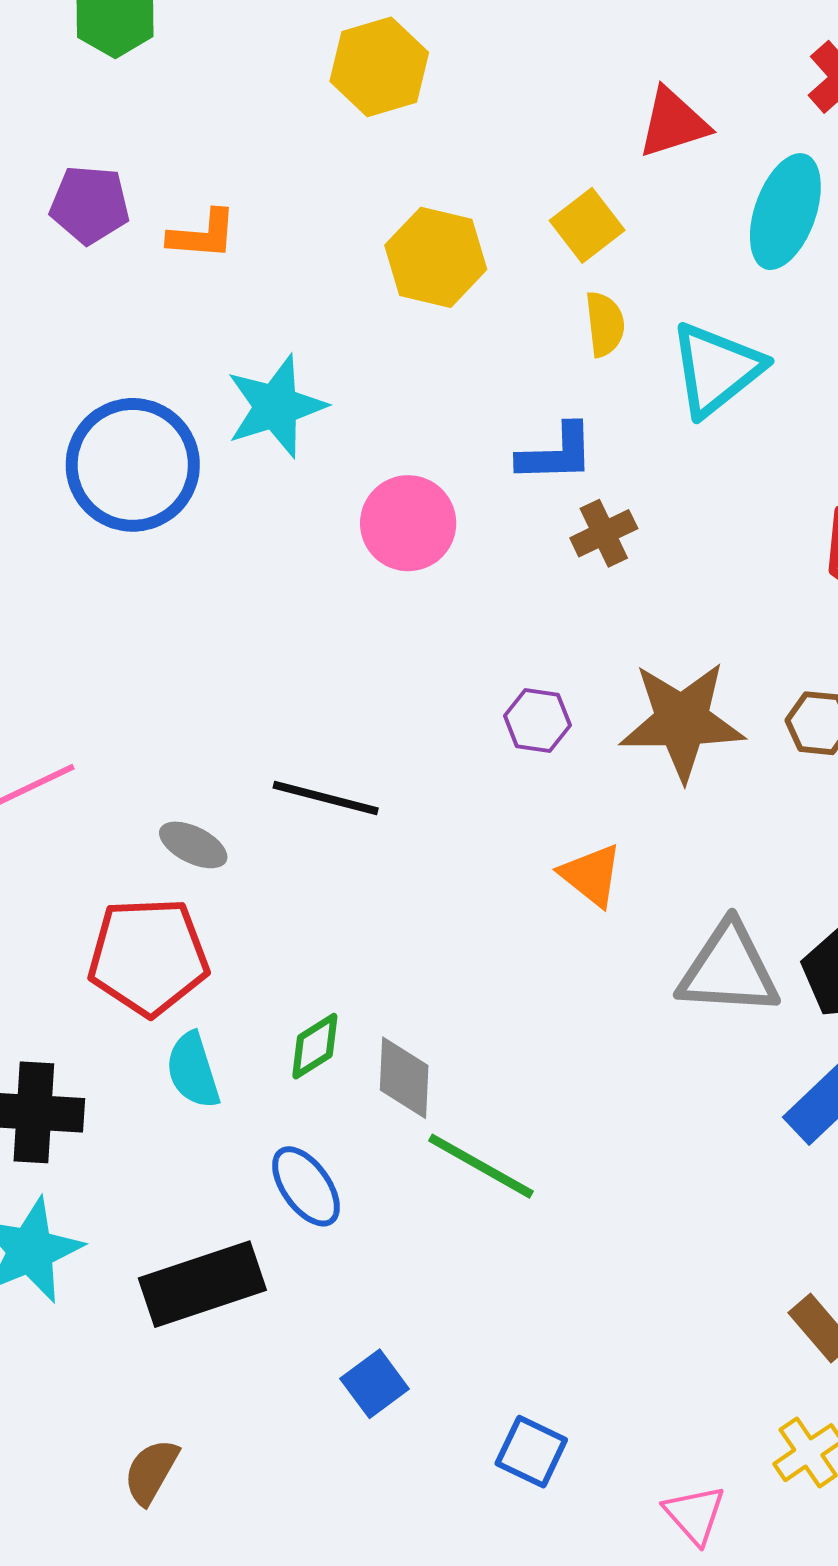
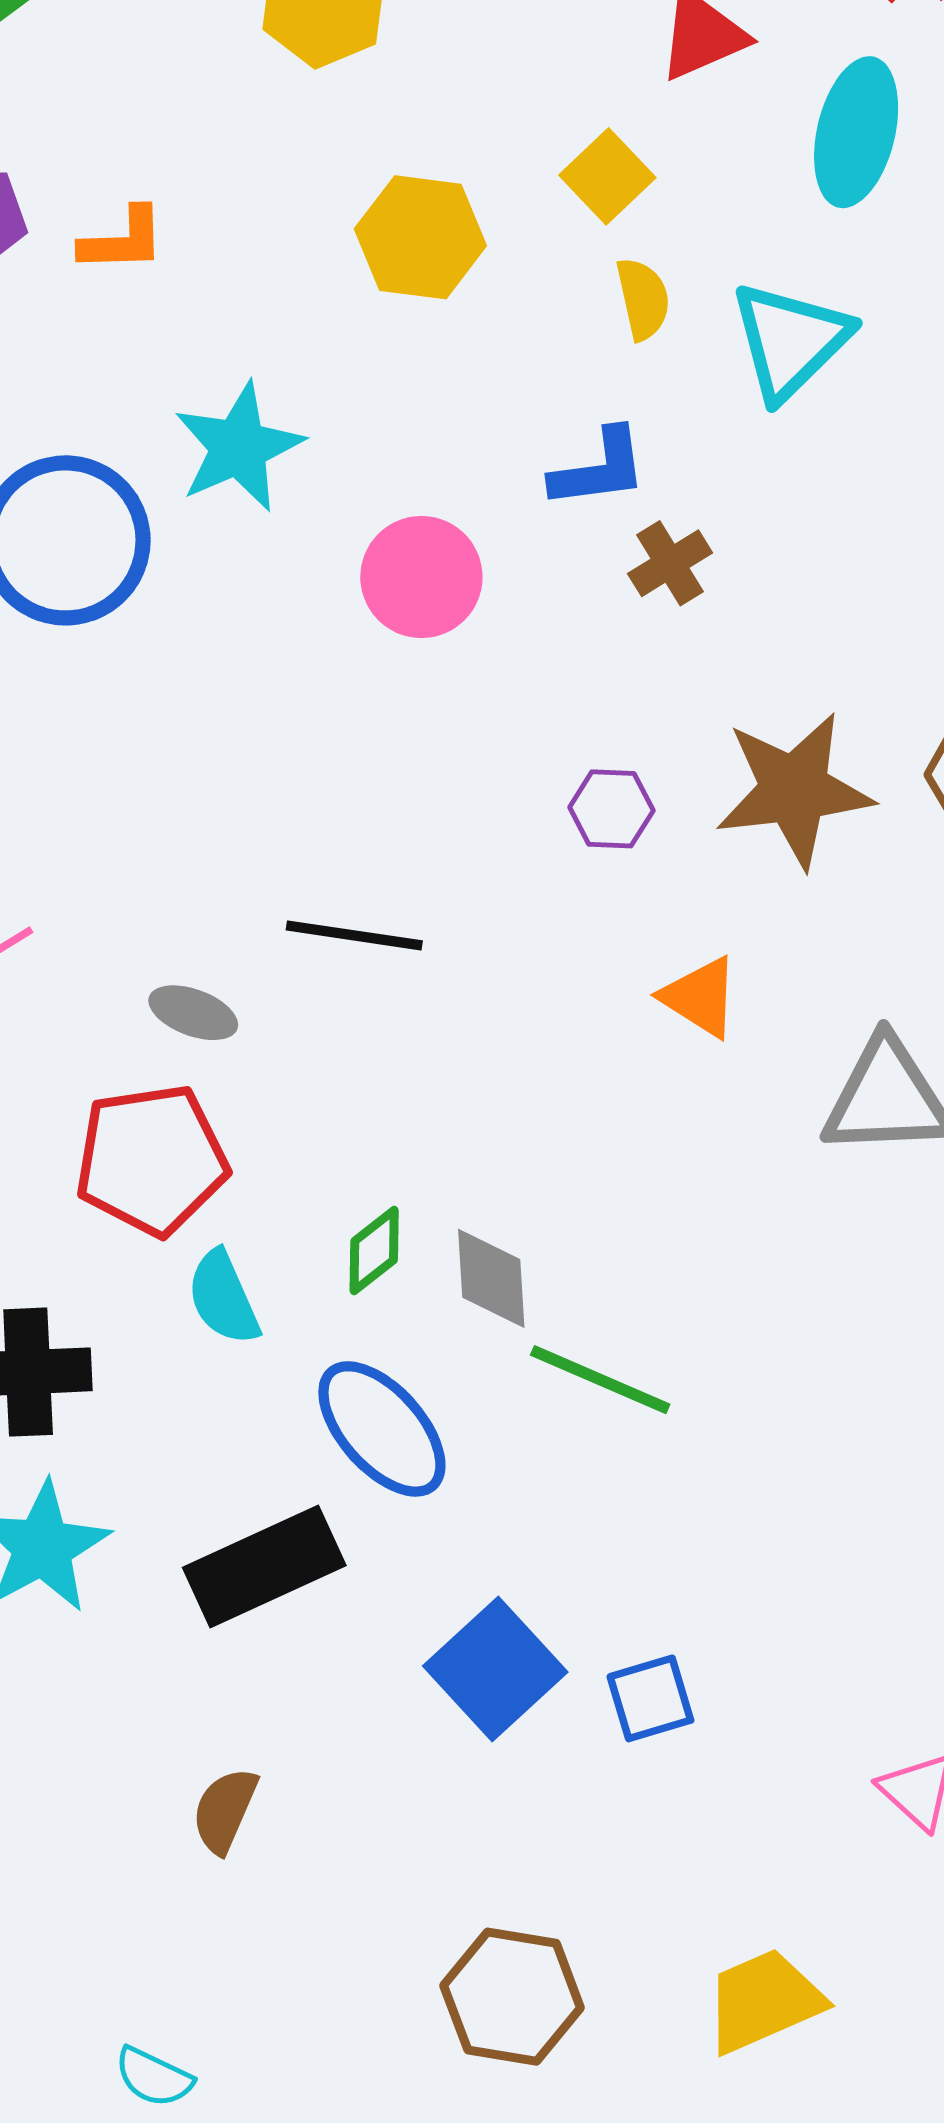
blue ellipse: (306, 1186) -> (382, 1429), size x1.4
blue square: (375, 1384) -> (495, 1669), size x1.6
blue square: (531, 1452) -> (650, 1698), moved, turned -36

